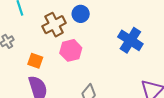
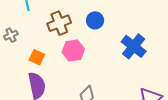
blue circle: (81, 14) -> (95, 20), moved

